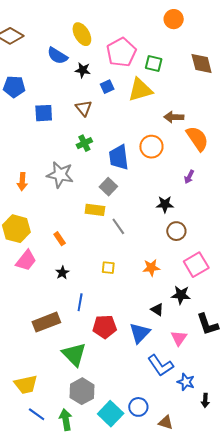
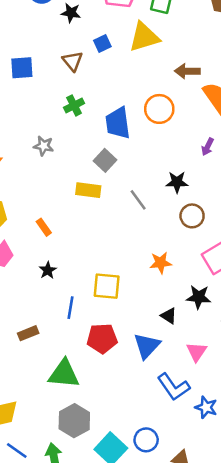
blue square: (107, 87) -> (102, 43), moved
gray star: (60, 175) -> (44, 146), size x0.6
gray line: (118, 226) -> (138, 200), moved
yellow square: (108, 268) -> (107, 286), moved, size x1.6
brown rectangle: (46, 322) -> (28, 333), size x0.6
green triangle: (74, 354) -> (64, 374), turned -40

